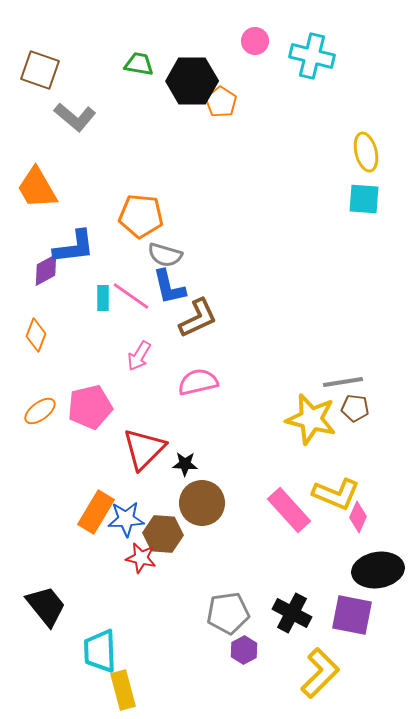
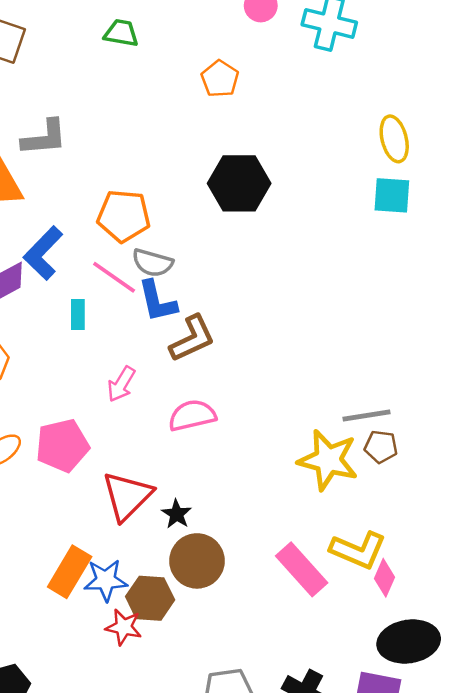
black hexagon: (192, 81) -> (239, 183), moved
gray L-shape: (75, 117) -> (44, 138), moved, turned -45
blue L-shape: (74, 247) -> (43, 253), turned 141
pink line: (131, 296) -> (114, 277), moved
black star: (185, 464) -> (177, 514), turned 30

